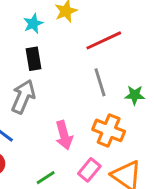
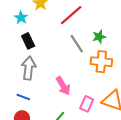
green star: (135, 95) -> (99, 37), moved
orange cross: (109, 130) -> (101, 62), moved

